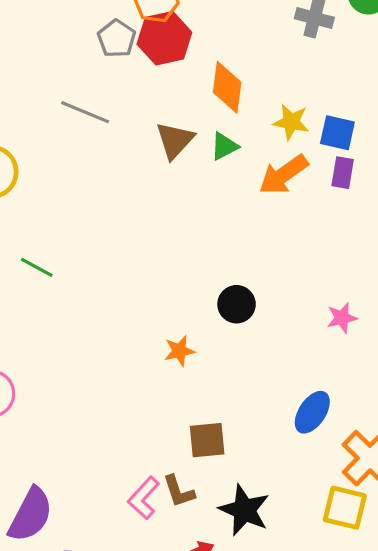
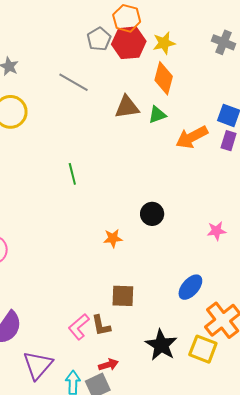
yellow star: (291, 122) -> (164, 43), moved, turned -30
brown triangle: (175, 140) -> (127, 107), turned 32
green line: (37, 267) -> (72, 174), moved, turned 40
black star: (244, 510) -> (161, 345), moved

